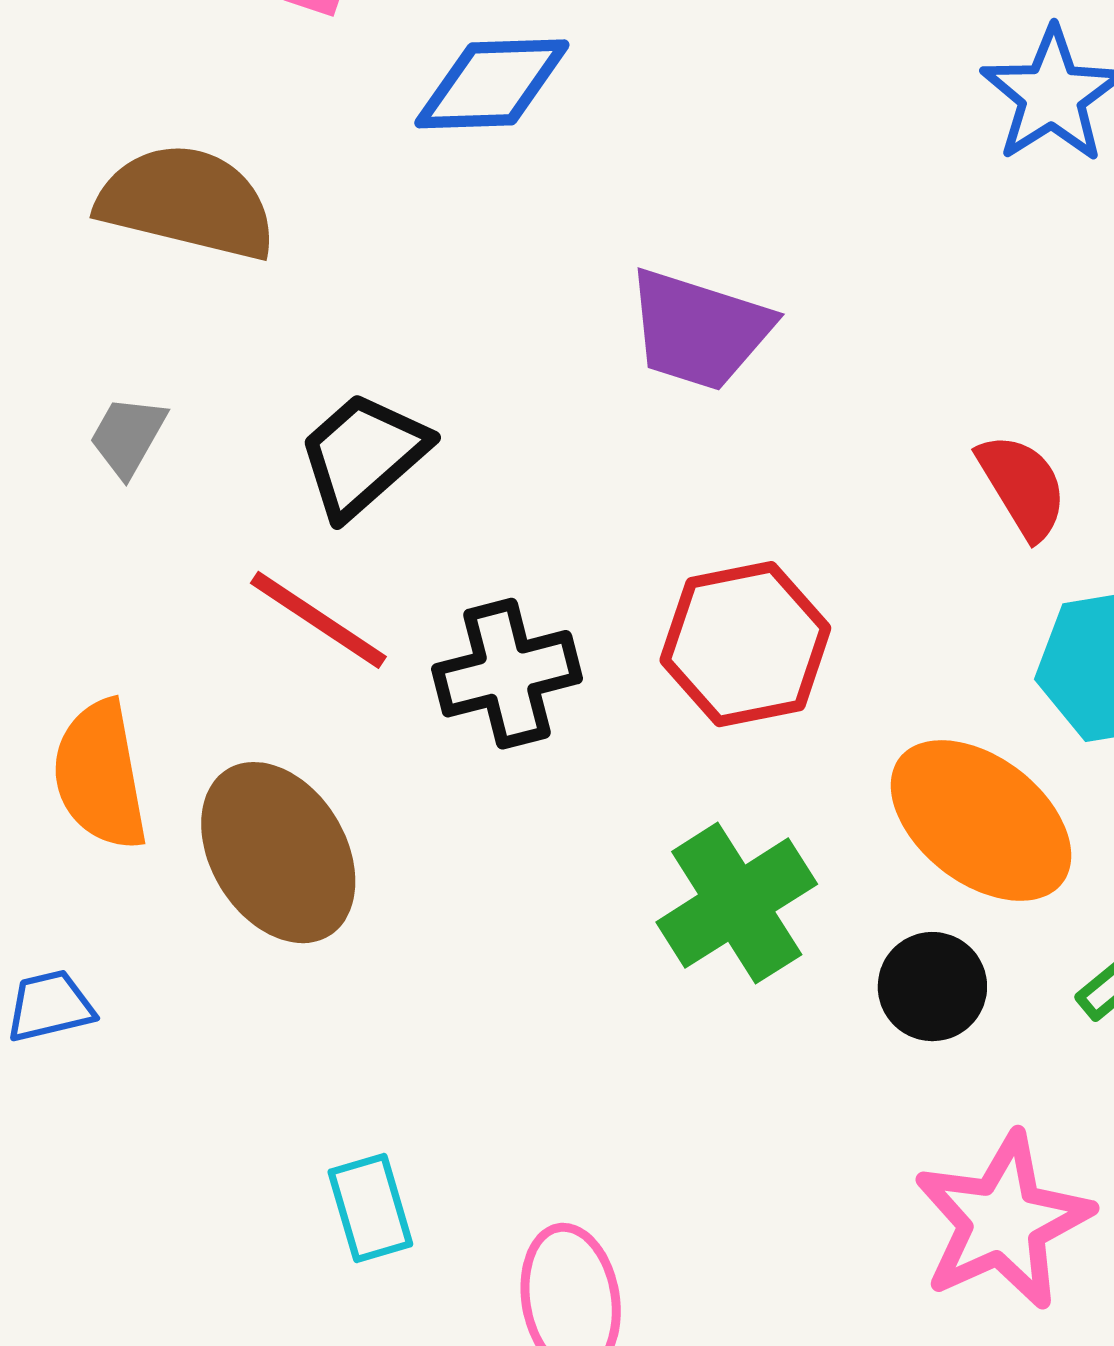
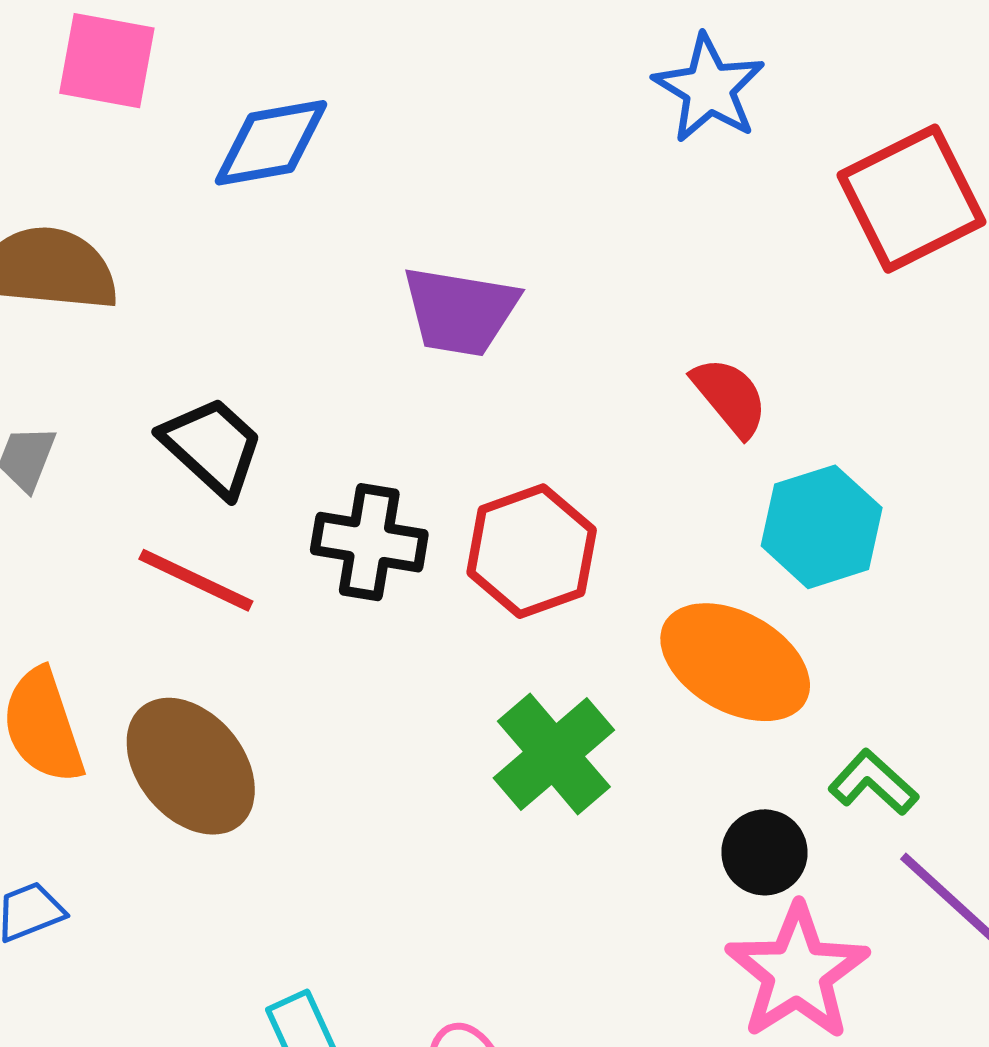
black trapezoid: (363, 455) -> (212, 446), turned 92
black cross: (507, 674) -> (369, 542), moved, turned 32
black circle: (932, 987) -> (765, 852), moved

